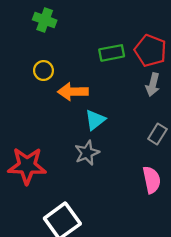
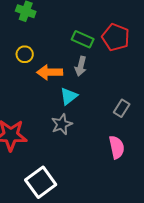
green rectangle: (112, 53) -> (83, 39), turned 35
gray arrow: (153, 85) -> (81, 66), moved

